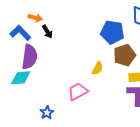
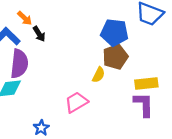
orange arrow: (35, 18) -> (25, 18), turned 32
brown pentagon: (125, 55) -> (115, 57), moved

